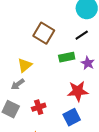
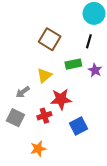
black line: (82, 35) -> (89, 41), turned -40
yellow triangle: (25, 65) -> (44, 75), moved
red star: (78, 91) -> (61, 99), moved

